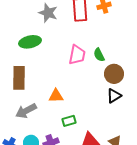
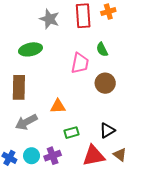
green semicircle: (99, 55) -> (102, 49), moved
brown circle: (114, 74) -> (105, 83), moved
black triangle: (114, 96) -> (107, 130), moved

